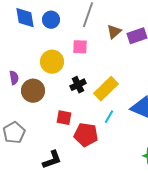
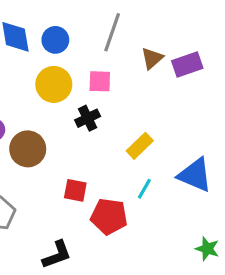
yellow circle: (52, 62) -> (54, 84), moved
black cross: (78, 85) -> (88, 118), moved
yellow rectangle: (106, 89) -> (140, 146), size x0.7

